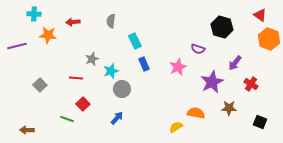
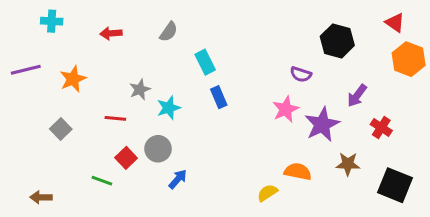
gray semicircle: (111, 21) -> (169, 32), turned -152
orange star: (48, 35) -> (73, 79), moved, turned -30
pink star: (178, 67) -> (286, 109), moved
gray circle: (122, 89) -> (158, 149), moved
black square: (260, 122) -> (395, 185), size x1.6

